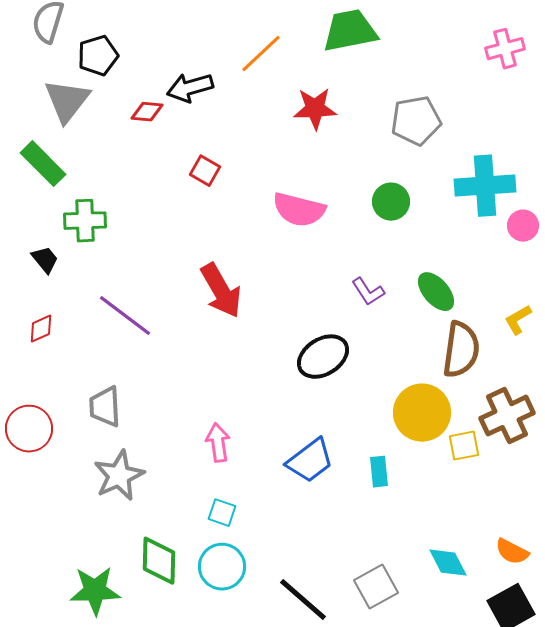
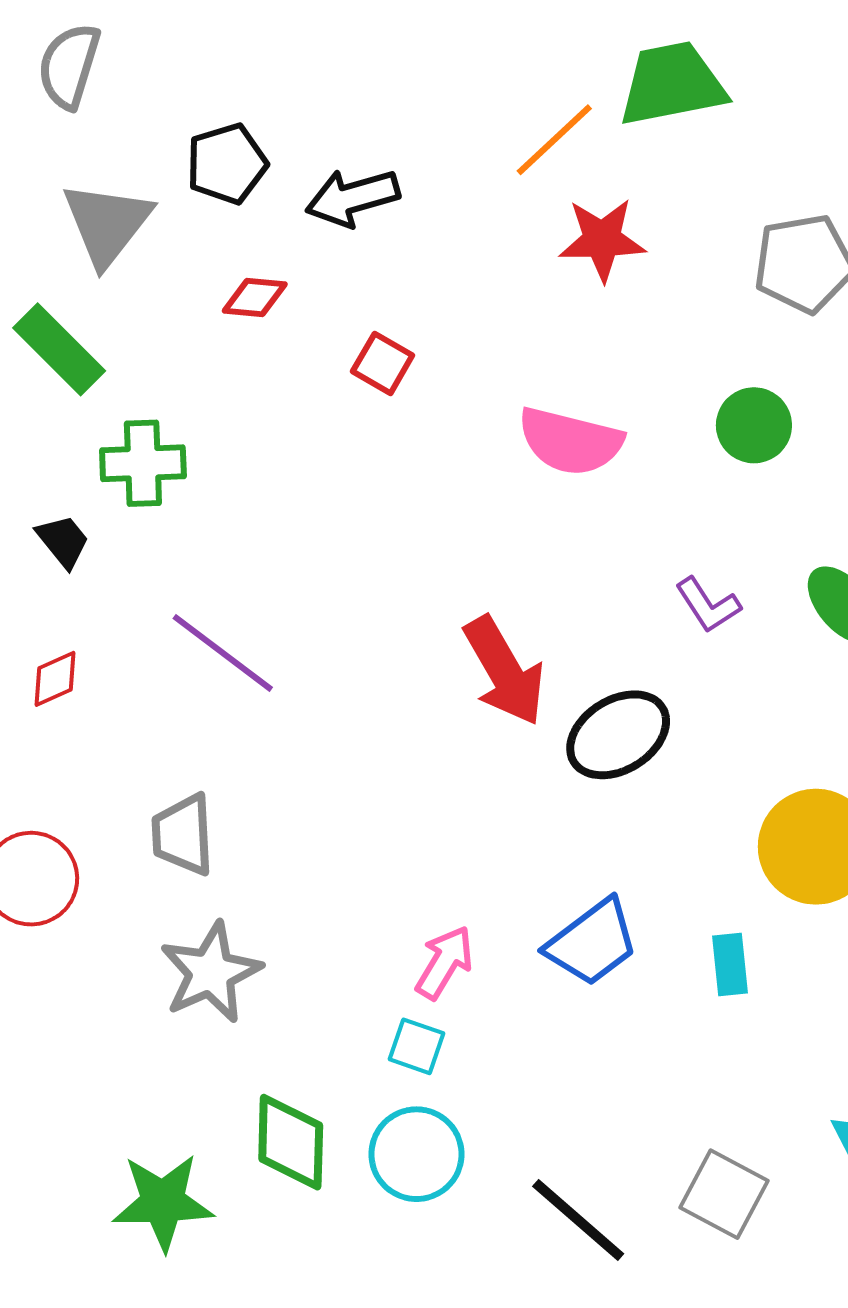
orange line: (261, 54) -> (554, 140), moved
black pentagon: (98, 56) -> (227, 164), moved
red diamond: (147, 112) -> (255, 298), moved
red arrow: (221, 291) -> (504, 671), moved
pink arrow: (218, 443) -> (444, 962), moved, turned 39
gray square: (376, 587) -> (724, 1194), turned -33

